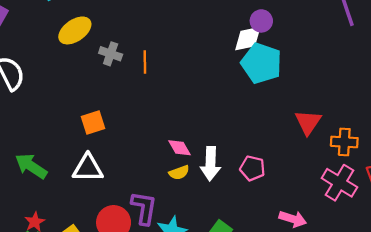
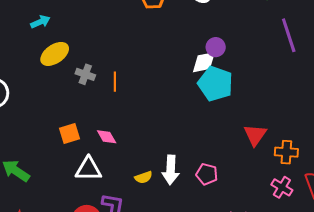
pink diamond: (180, 148) -> (107, 137), moved
white triangle: (88, 168) -> (88, 169), moved
pink cross: (339, 183) -> (282, 187), size x0.7

